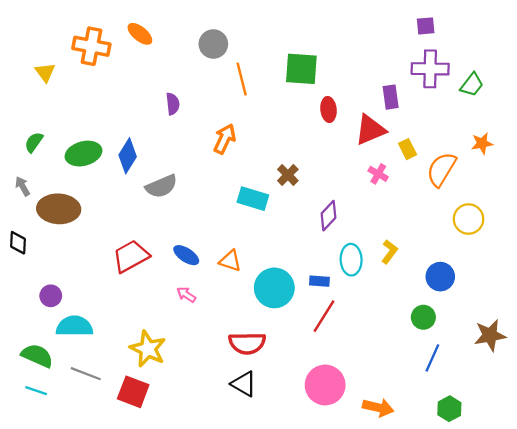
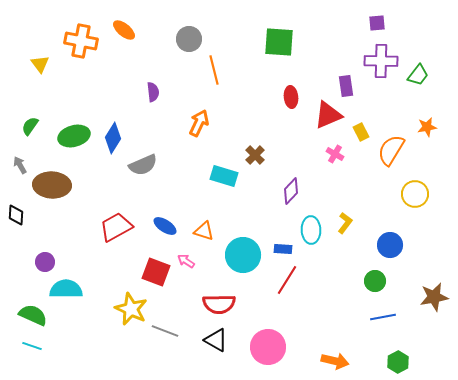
green square: (301, 69) -> (279, 42), moved
pink arrow: (186, 295) -> (186, 261), moved
blue line: (432, 358) -> (383, 317), turned 55
gray line: (86, 374) -> (165, 331), moved
pink circle: (325, 385) -> (268, 347), moved
red square: (133, 392) -> (156, 272), moved

